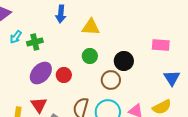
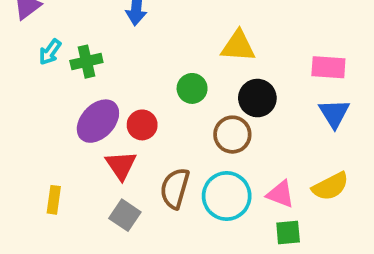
yellow triangle: (91, 27) -> (238, 46), moved
blue triangle: (172, 78) -> (334, 113), moved
red triangle: (39, 105) -> (121, 165), moved

